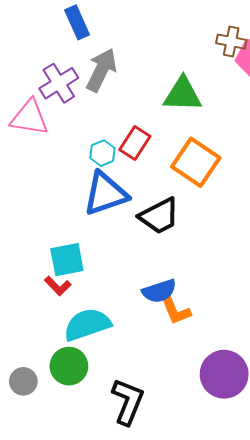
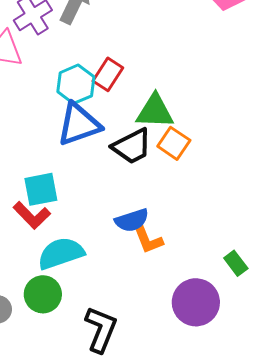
green triangle: (183, 94) -> (155, 111), moved
cyan hexagon: (102, 153) -> (76, 84), size x1.5
orange square: (196, 162) -> (174, 143), moved, size x0.7
red L-shape: (58, 286) -> (32, 215), size x1.4

